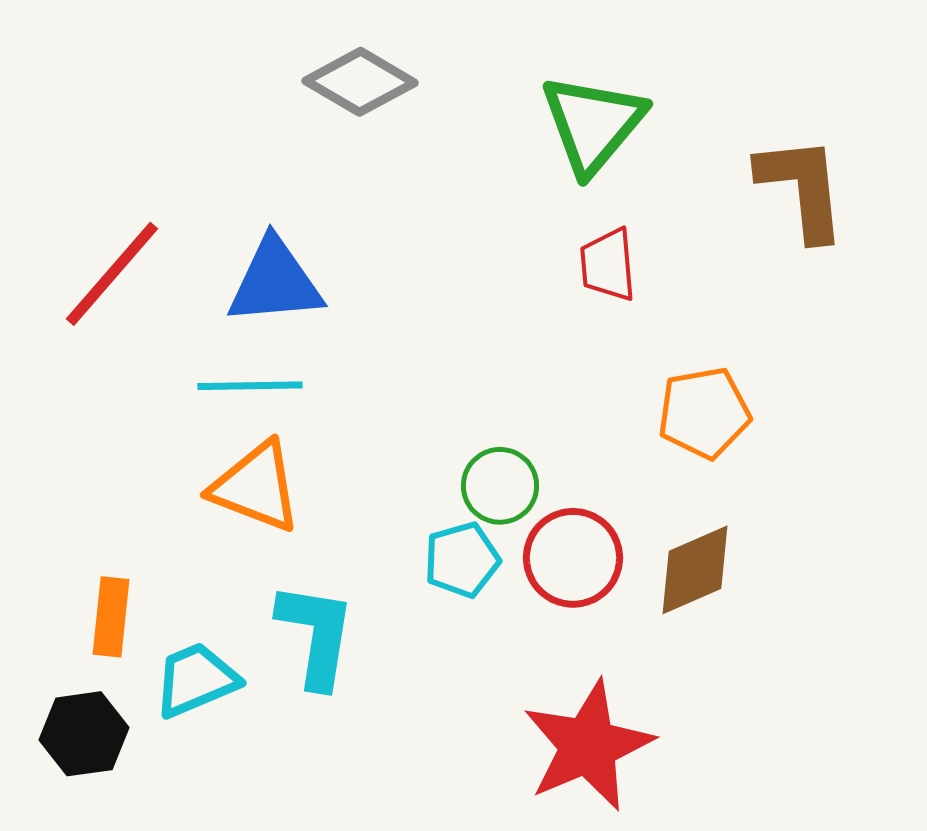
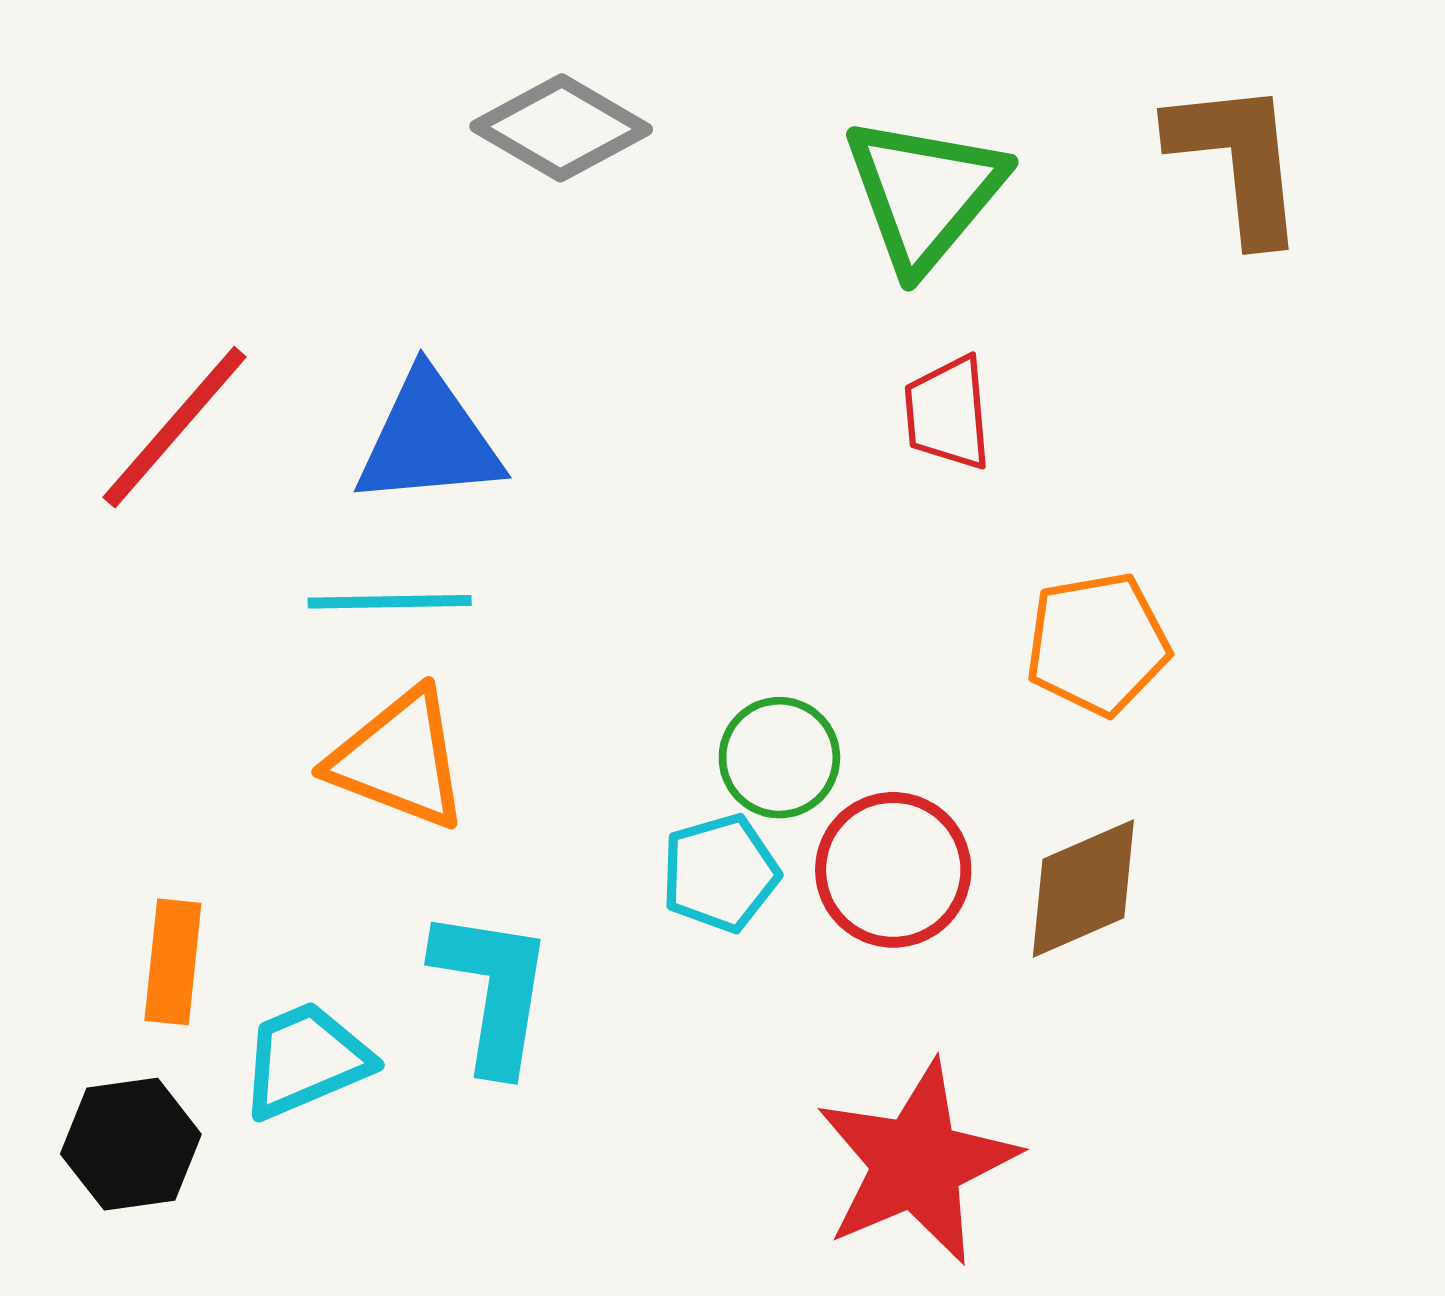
brown L-shape: (802, 188) -> (1238, 161), moved

